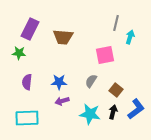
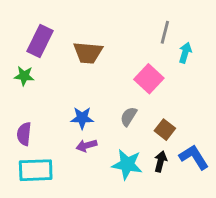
pink square: (105, 55) -> (149, 79), turned -36
purple semicircle: (27, 82) -> (24, 134), moved
blue L-shape: (136, 109) -> (194, 157), turned -85

